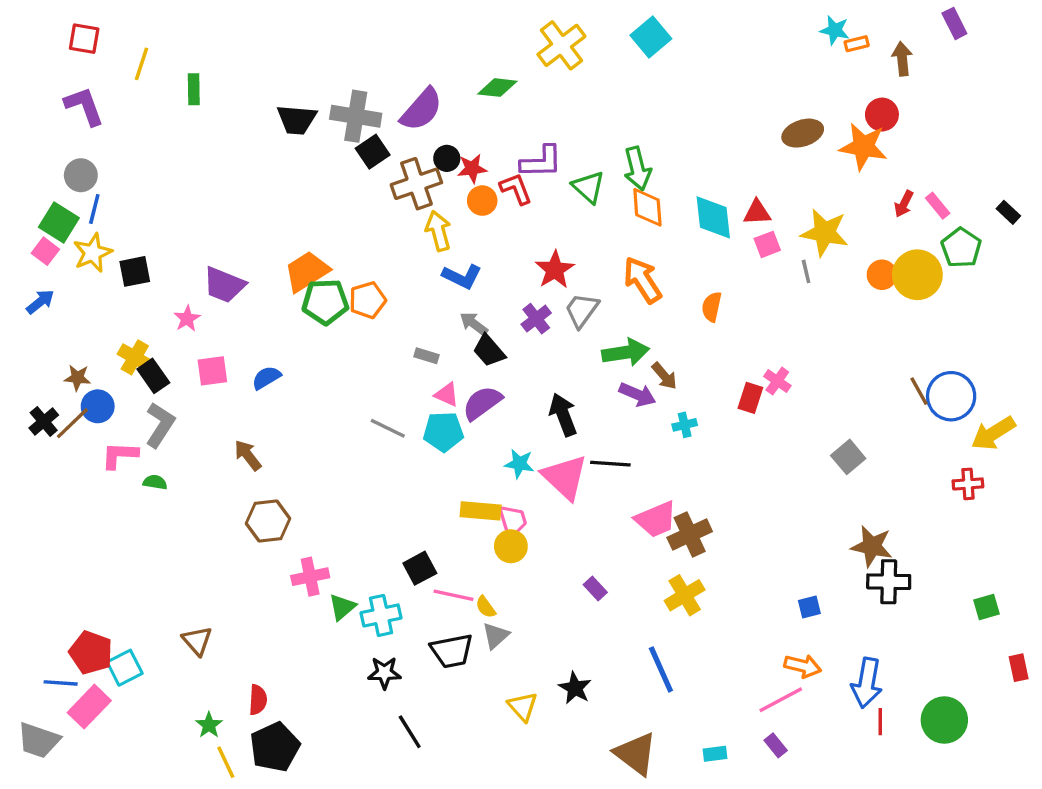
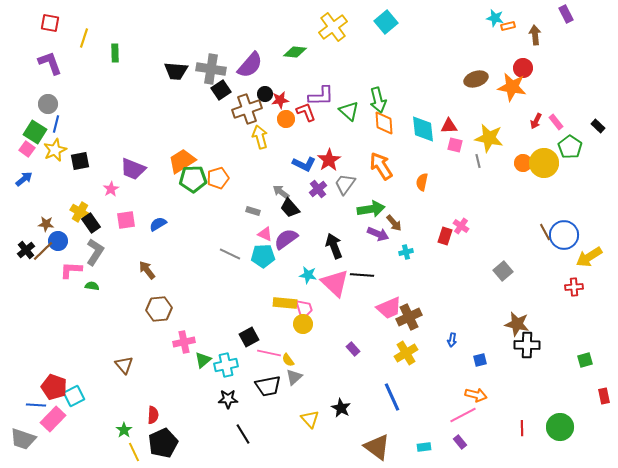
pink square: (767, 244) -> (455, 145), turned 35
blue L-shape: (462, 276) -> (304, 164), moved
brown triangle: (197, 641) -> (124, 365), moved
blue arrow: (867, 683) -> (452, 340), moved, size x0.5

